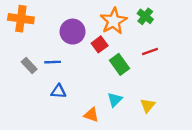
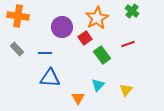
green cross: (145, 16) -> (132, 11), moved
gray rectangle: (29, 66) -> (17, 49), moved
blue triangle: (58, 91) -> (50, 78), size x1.5
orange triangle: (91, 115) -> (78, 98), turned 40

